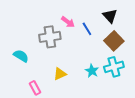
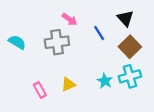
pink arrow: (68, 22) -> (70, 19), moved
cyan semicircle: (21, 56) -> (17, 42), moved
pink rectangle: (35, 88) -> (40, 90), moved

